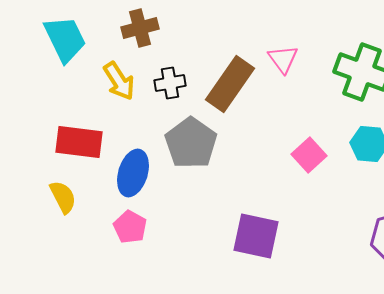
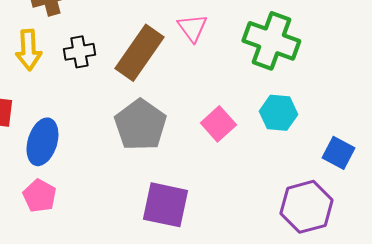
yellow arrow: (119, 81) -> (28, 50), turned 30
gray pentagon: (191, 143) -> (140, 125), moved

